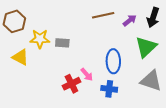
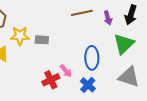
purple arrow: (130, 20) -> (108, 18), turned 112
blue cross: (109, 89) -> (88, 85), turned 35

